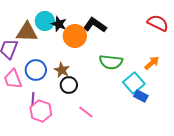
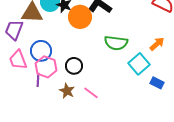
brown star: (62, 70) -> (67, 91), moved
blue rectangle: (141, 96) -> (157, 83), moved
pink hexagon: (41, 111) -> (46, 67), moved

